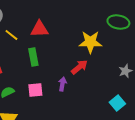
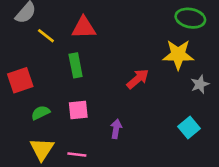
yellow star: (90, 42) -> (178, 55), moved
purple arrow: (62, 84) -> (116, 129), moved

